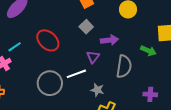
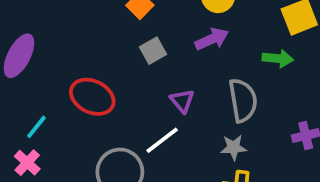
gray square: (86, 27) -> (153, 51), turned 32
purple arrow: (109, 40) -> (212, 39), moved
gray star: (97, 90) -> (234, 147), moved

